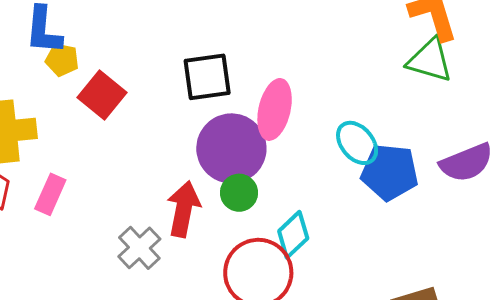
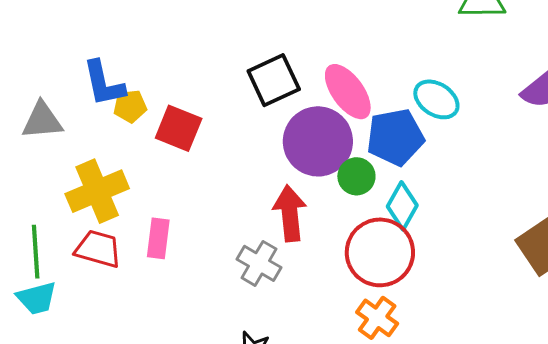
pink ellipse: (275, 109) -> (348, 92), turned -32
blue pentagon: (390, 172) -> (395, 137), moved
green circle: (239, 193) -> (356, 176), moved

